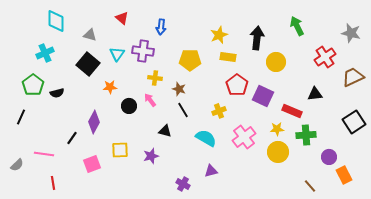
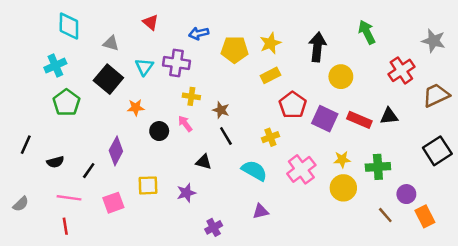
blue arrow: (161, 27) -> (199, 33), turned 70
yellow rectangle: (228, 57) -> (270, 75), moved, turned -35
yellow pentagon: (190, 60) -> (235, 49), moved
green pentagon: (33, 85) -> (66, 103), moved
black semicircle: (57, 93) -> (55, 162), moved
red rectangle: (292, 111) -> (359, 120), moved
pink line: (44, 154) -> (69, 198), moved
purple cross: (183, 184) -> (214, 227), moved, turned 32
brown line: (310, 186) -> (385, 215), moved

